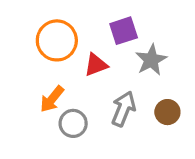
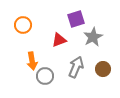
orange circle: (57, 40) -> (23, 25), moved, size x0.7
orange arrow: (52, 99) -> (32, 61), turned -48

